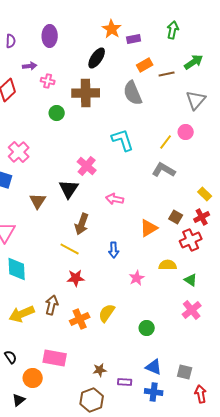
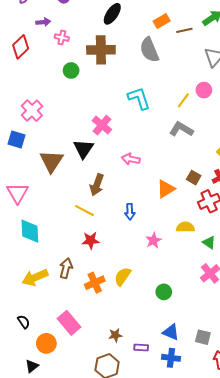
brown triangle: (38, 201) -> (51, 161), size x1.4
pink rectangle: (55, 358) -> (69, 323), turned 40

